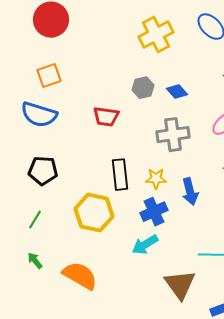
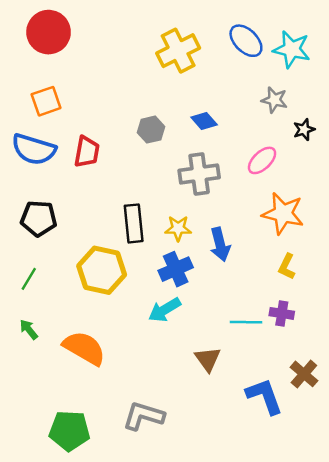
gray hexagon: (143, 88) -> (151, 130), moved
red trapezoid: (106, 117) -> (87, 152), moved, turned -88
brown triangle: (180, 285) -> (208, 359), size x0.7

